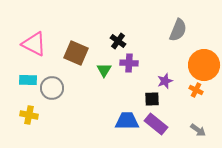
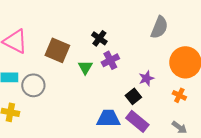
purple cross: (129, 63) -> (110, 60), turned -30
orange cross: (196, 90) -> (179, 95), moved
black square: (152, 99) -> (133, 96), turned -35

